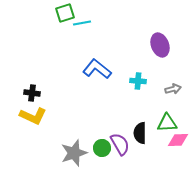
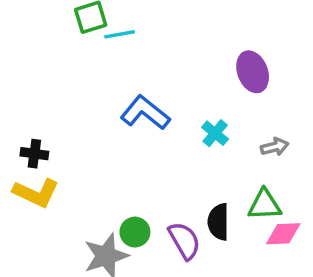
cyan cross: (138, 81) -> (215, 133), turned 35
green circle: (102, 148) -> (135, 232), moved

